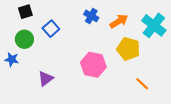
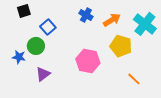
green circle: (24, 39) -> (36, 46), moved
blue star: (12, 59) -> (19, 57), moved

